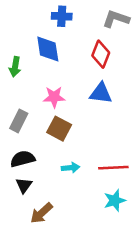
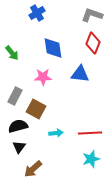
blue cross: (62, 16) -> (37, 13), moved, turned -35
blue diamond: (48, 49) -> (53, 48), moved
red diamond: (101, 54) -> (93, 43), moved
green arrow: (15, 67) -> (12, 53), turned -49
brown square: (59, 129) -> (36, 109), moved

